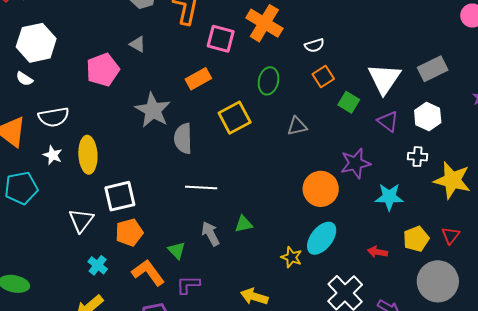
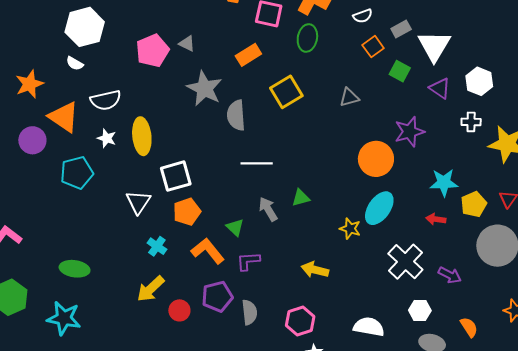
gray triangle: (138, 44) -> (187, 43), moved
gray rectangle: (433, 69) -> (401, 29), moved, size x0.7
green ellipse: (268, 81) -> (307, 38), moved
cyan star: (389, 197) -> (444, 183), moved

